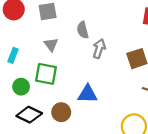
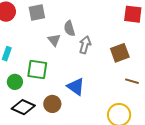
gray triangle: (51, 45) -> (54, 40), moved
blue triangle: (88, 94) -> (76, 87), turned 36

